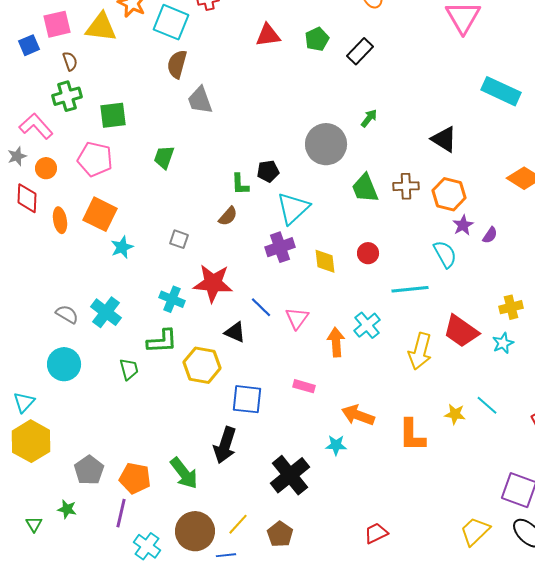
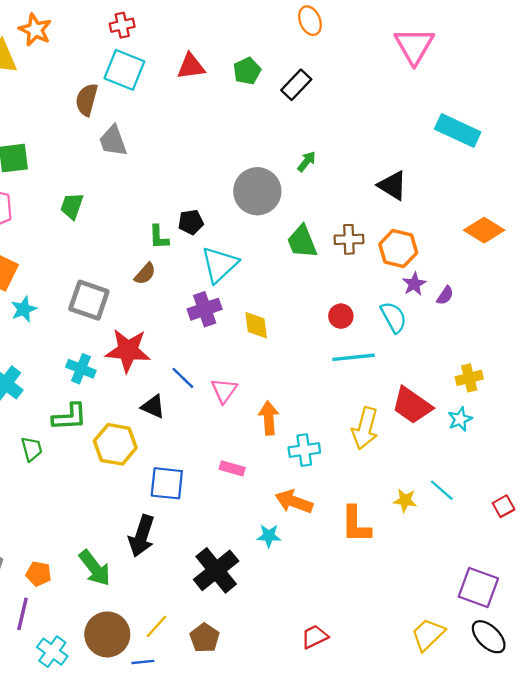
cyan square: (171, 22) -> (124, 70), moved
gray square: (179, 239) -> (89, 300), size x1.8
red circle: (368, 253) -> (341, 316), moved
cyan cross: (367, 325) -> (304, 450), moved, turned 32
orange pentagon: (135, 478) -> (39, 574), size x0.7

